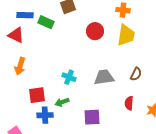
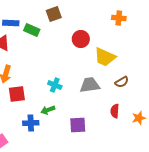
orange cross: (123, 10) -> (119, 18), moved
yellow trapezoid: (126, 35) -> (105, 57), moved, turned 105
brown semicircle: (136, 74) -> (122, 82), turned 32
red square: (37, 95) -> (17, 94), moved

